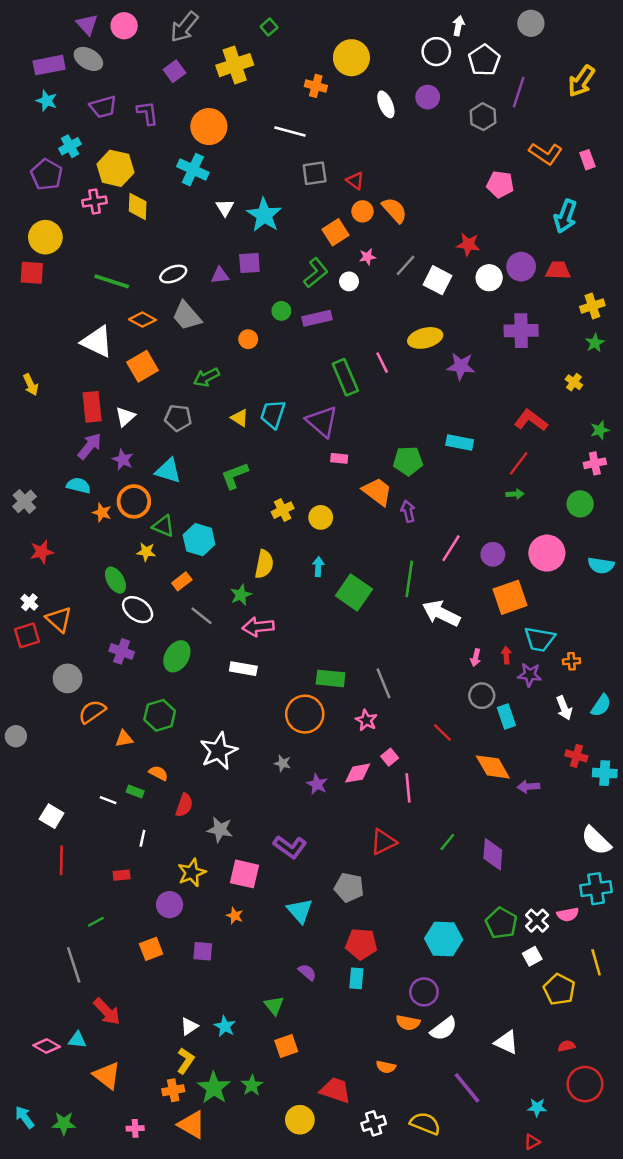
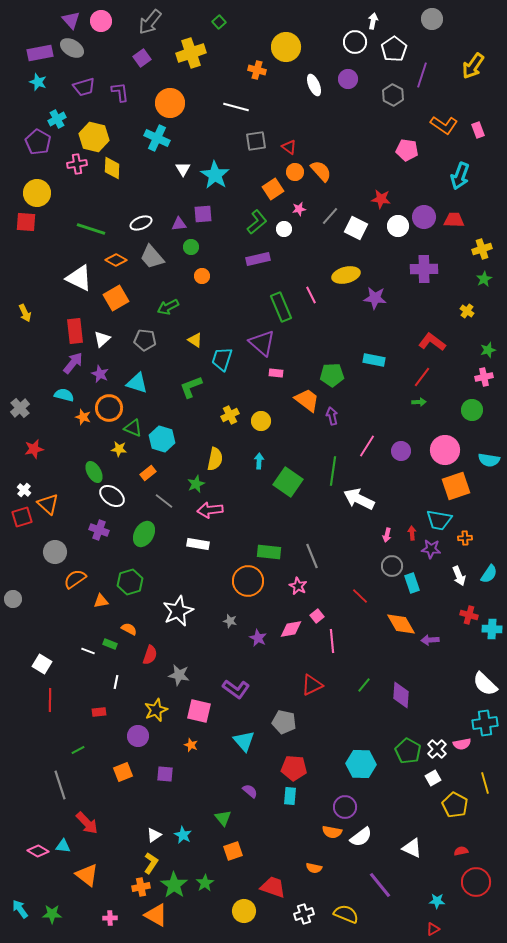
green circle: (281, 311) -> (191, 247), moved
cyan trapezoid: (273, 414) -> (222, 359), moved
orange square: (510, 597) -> (456, 486), moved

